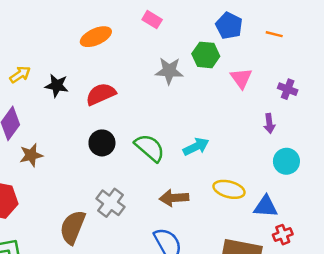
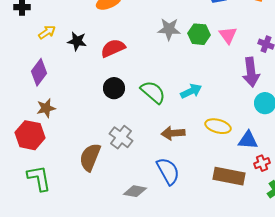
green hexagon: (206, 55) -> (199, 34), moved
purple arrow: (269, 123) -> (251, 72), size x1.8
brown star: (31, 155) -> (46, 108), moved

